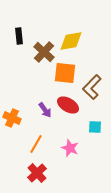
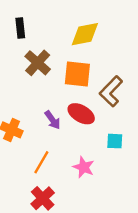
brown cross: (44, 52) -> (38, 63), moved

